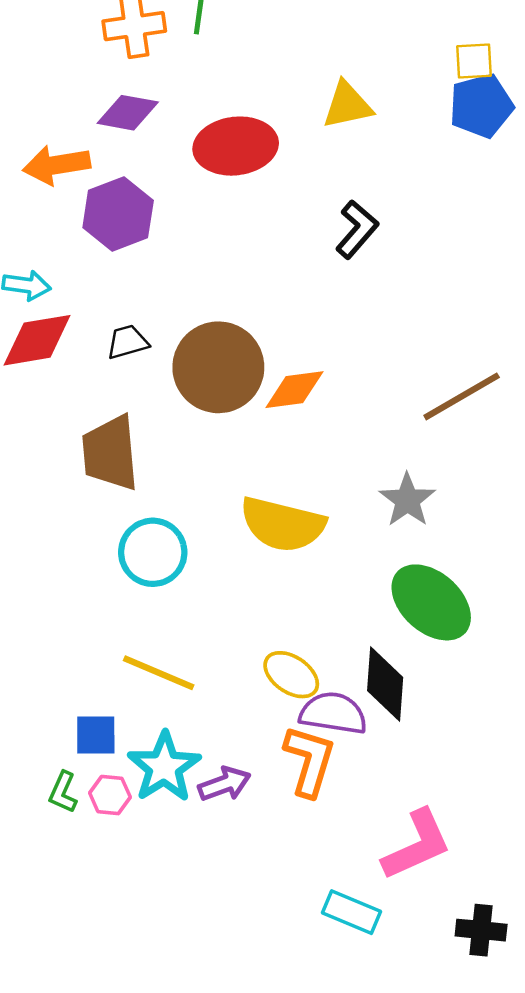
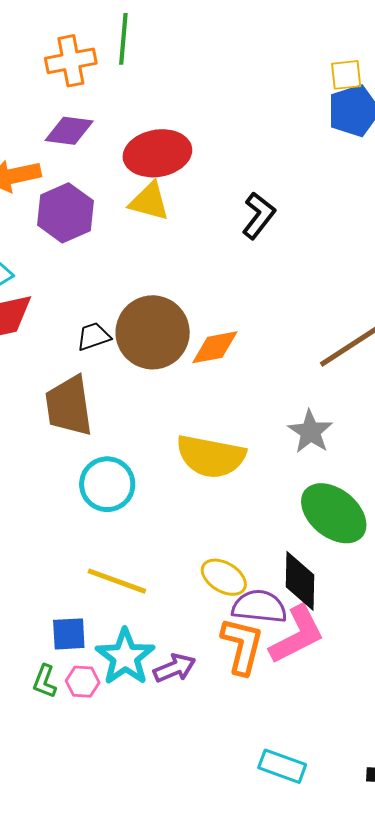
yellow triangle: (347, 105) -> (149, 201), moved, turned 30
black trapezoid: (127, 342) -> (94, 336), moved
pink L-shape: (417, 845) -> (297, 635), moved

